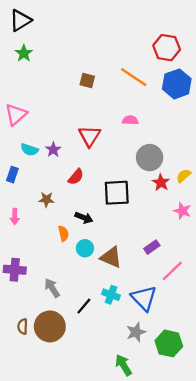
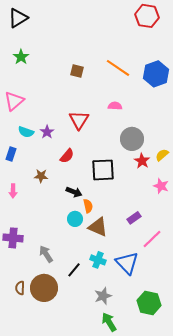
red hexagon: (167, 48) -> (147, 16), moved
green star: (24, 53) -> (21, 57), moved
orange semicircle: (63, 234) -> (88, 206), moved
gray star: (136, 332) -> (103, 296), moved

